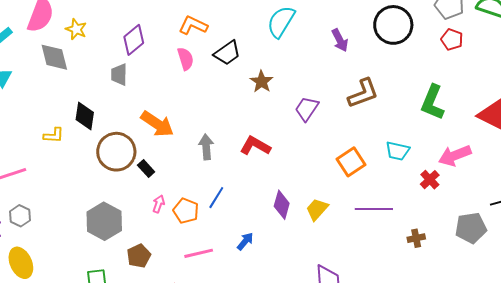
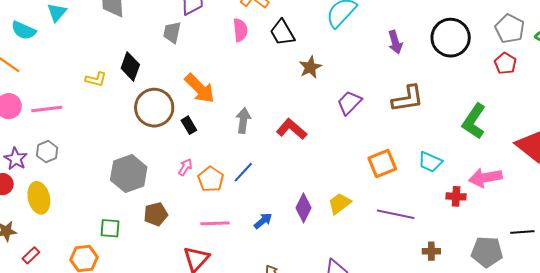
black trapezoid: (227, 53) -> (282, 33), turned 84
black rectangle: (146, 168) -> (189, 125), moved
red cross: (430, 180) -> (456, 196), turned 36
purple diamond: (282, 205) -> (303, 208), moved

